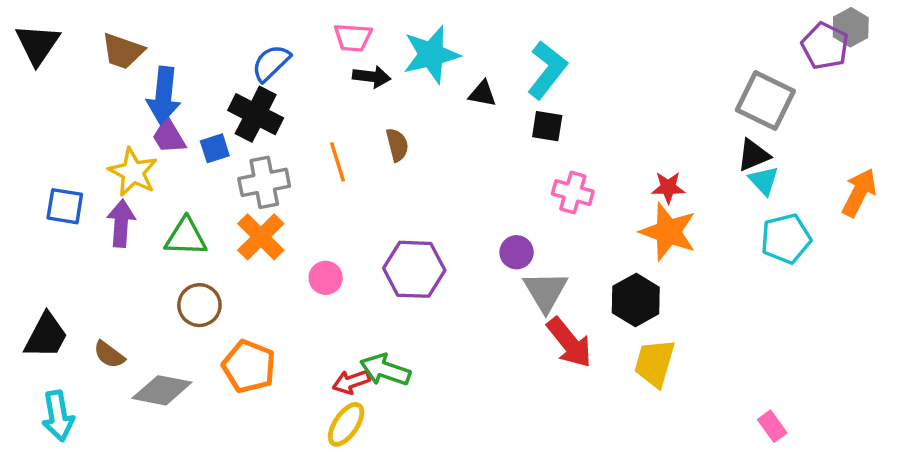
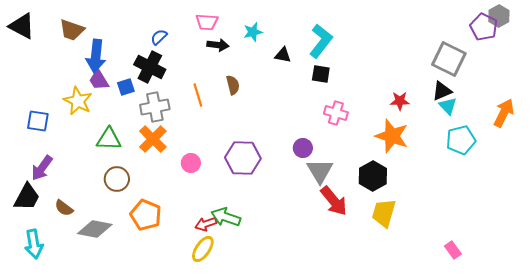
black triangle: (38, 44) -> (22, 26), turned -36
cyan star: (431, 55) -> (253, 32), size x0.6
blue semicircle: (271, 63) -> (159, 37), size x0.7
red star: (668, 187) -> (400, 101), moved
purple arrow: (121, 223) -> (42, 168), moved, turned -148

